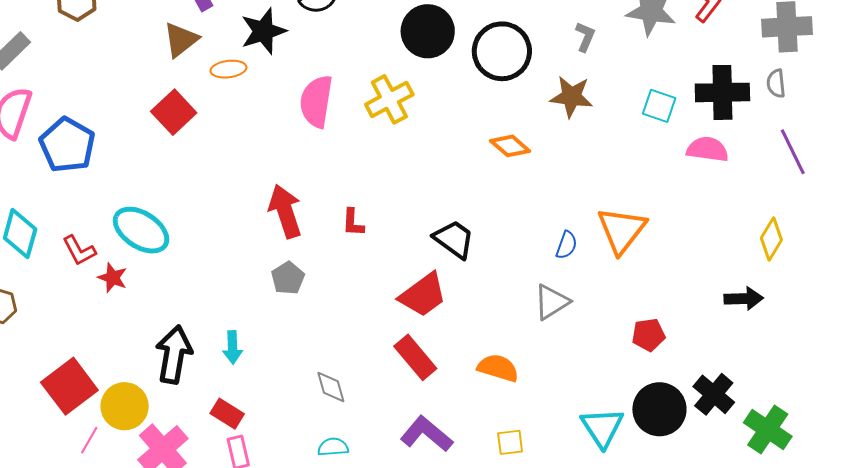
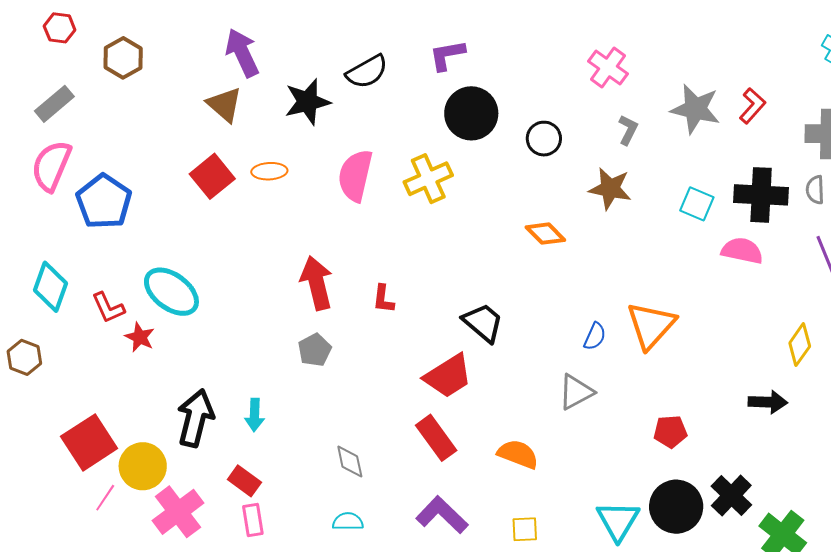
brown triangle: (181, 40) -> (224, 104), turned -45
black circle: (502, 51) -> (544, 139), size x0.6
orange ellipse: (228, 69) -> (269, 171), moved

